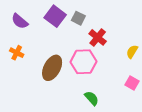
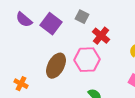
purple square: (55, 16) -> (51, 24), moved
orange cross: (17, 53) -> (21, 84), moved

